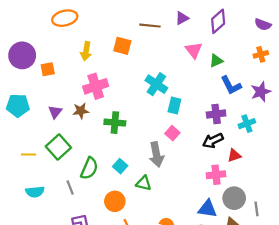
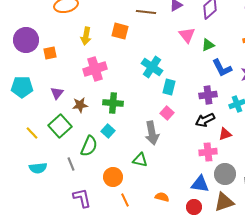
brown star: (81, 111) -> (80, 105), moved
yellow line: (29, 154) -> (32, 133), turned 48
cyan square: (120, 166) -> (108, 131), moved

